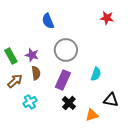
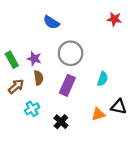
blue semicircle: (48, 21) -> (51, 22), turned -35
black cross: (69, 103) -> (61, 122), moved
orange triangle: (92, 115) -> (98, 114), moved

